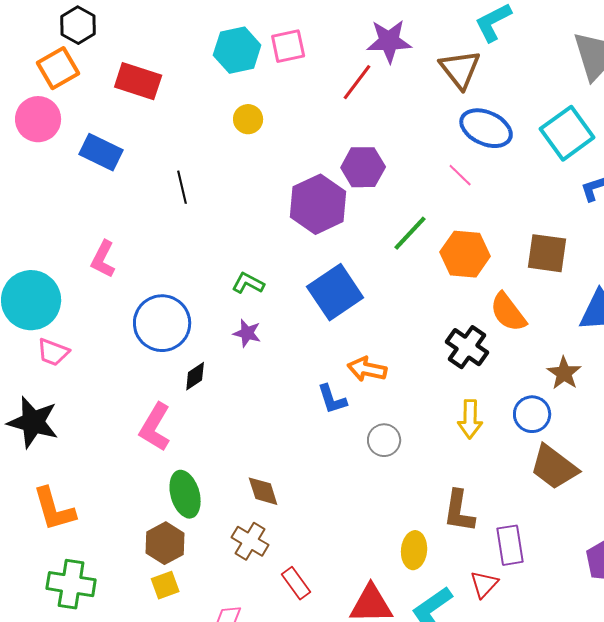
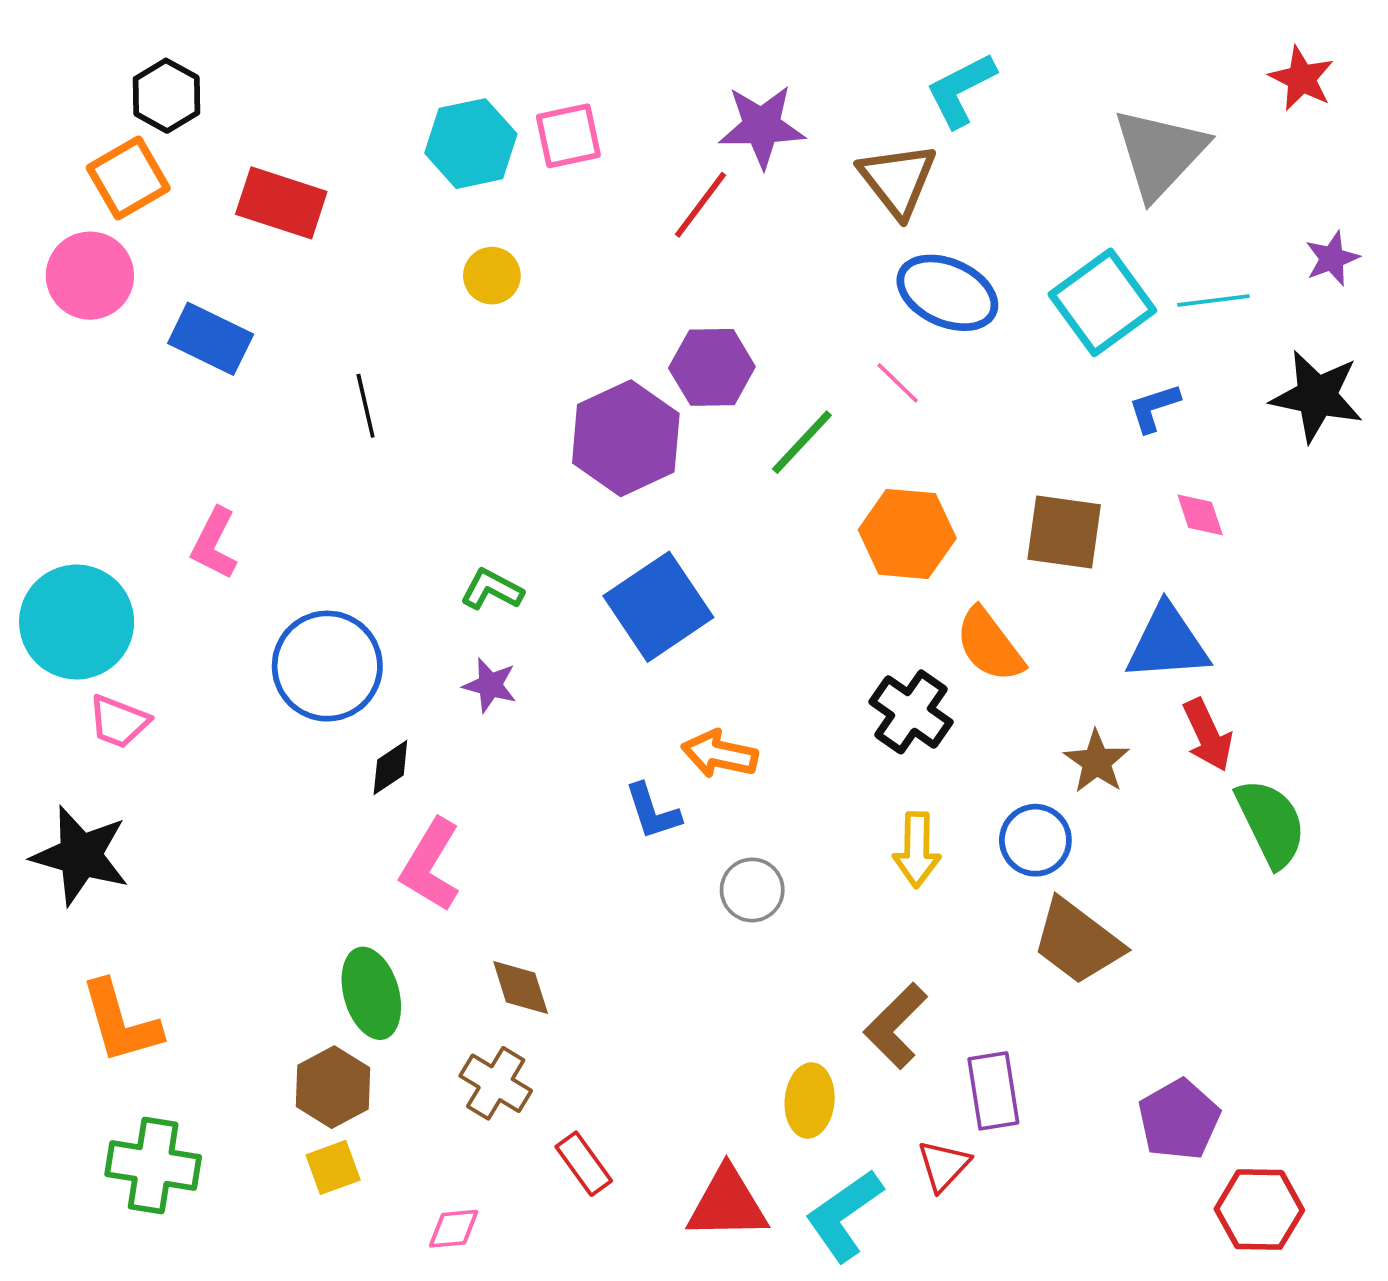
green line: (410, 233) -> (802, 442), moved
pink L-shape: (155, 427) -> (431, 865), moved
brown L-shape: (459, 511) -> (896, 1026), turned 36

